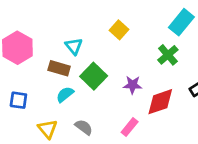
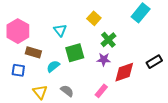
green cross: (168, 55) -> (108, 40), moved
brown rectangle: (59, 68) -> (33, 52), moved
green square: (94, 76) -> (75, 53), turned 30

